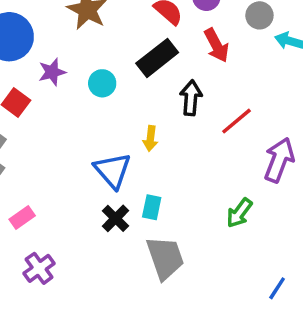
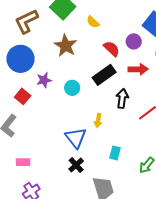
red arrow: (216, 45) -> (138, 69), turned -66
cyan rectangle: (152, 207) -> (115, 153), moved
pink rectangle: (22, 218) -> (23, 162), turned 32

